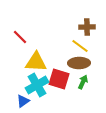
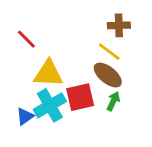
brown ellipse: (79, 63) -> (108, 75), turned 40
red square: (59, 79) -> (80, 97), turned -30
blue triangle: (23, 101) -> (25, 116), moved

